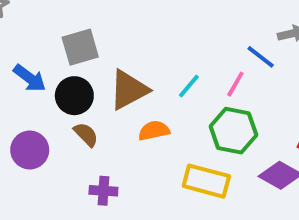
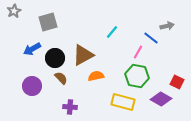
gray square: (80, 47) -> (48, 22), moved
blue arrow: (30, 78) -> (32, 49), turned 114
cyan line: (189, 86) -> (112, 32), moved

